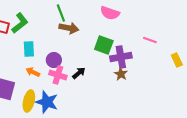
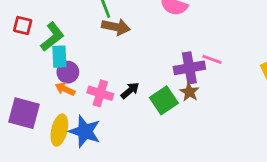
green L-shape: (20, 23) -> (52, 37), moved
pink line: (150, 40) -> (212, 59), moved
green square: (104, 45) -> (164, 100), moved, turned 36
purple circle: (54, 60) -> (68, 72), moved

